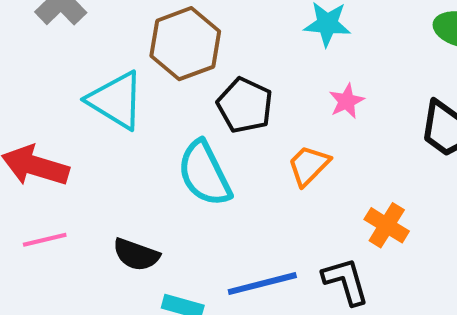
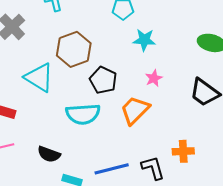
orange trapezoid: (309, 165) -> (135, 110), size x1.4
cyan semicircle: (204, 173) -> (83, 114), turned -68
orange cross: (387, 225) -> (183, 151), moved, turned -35

